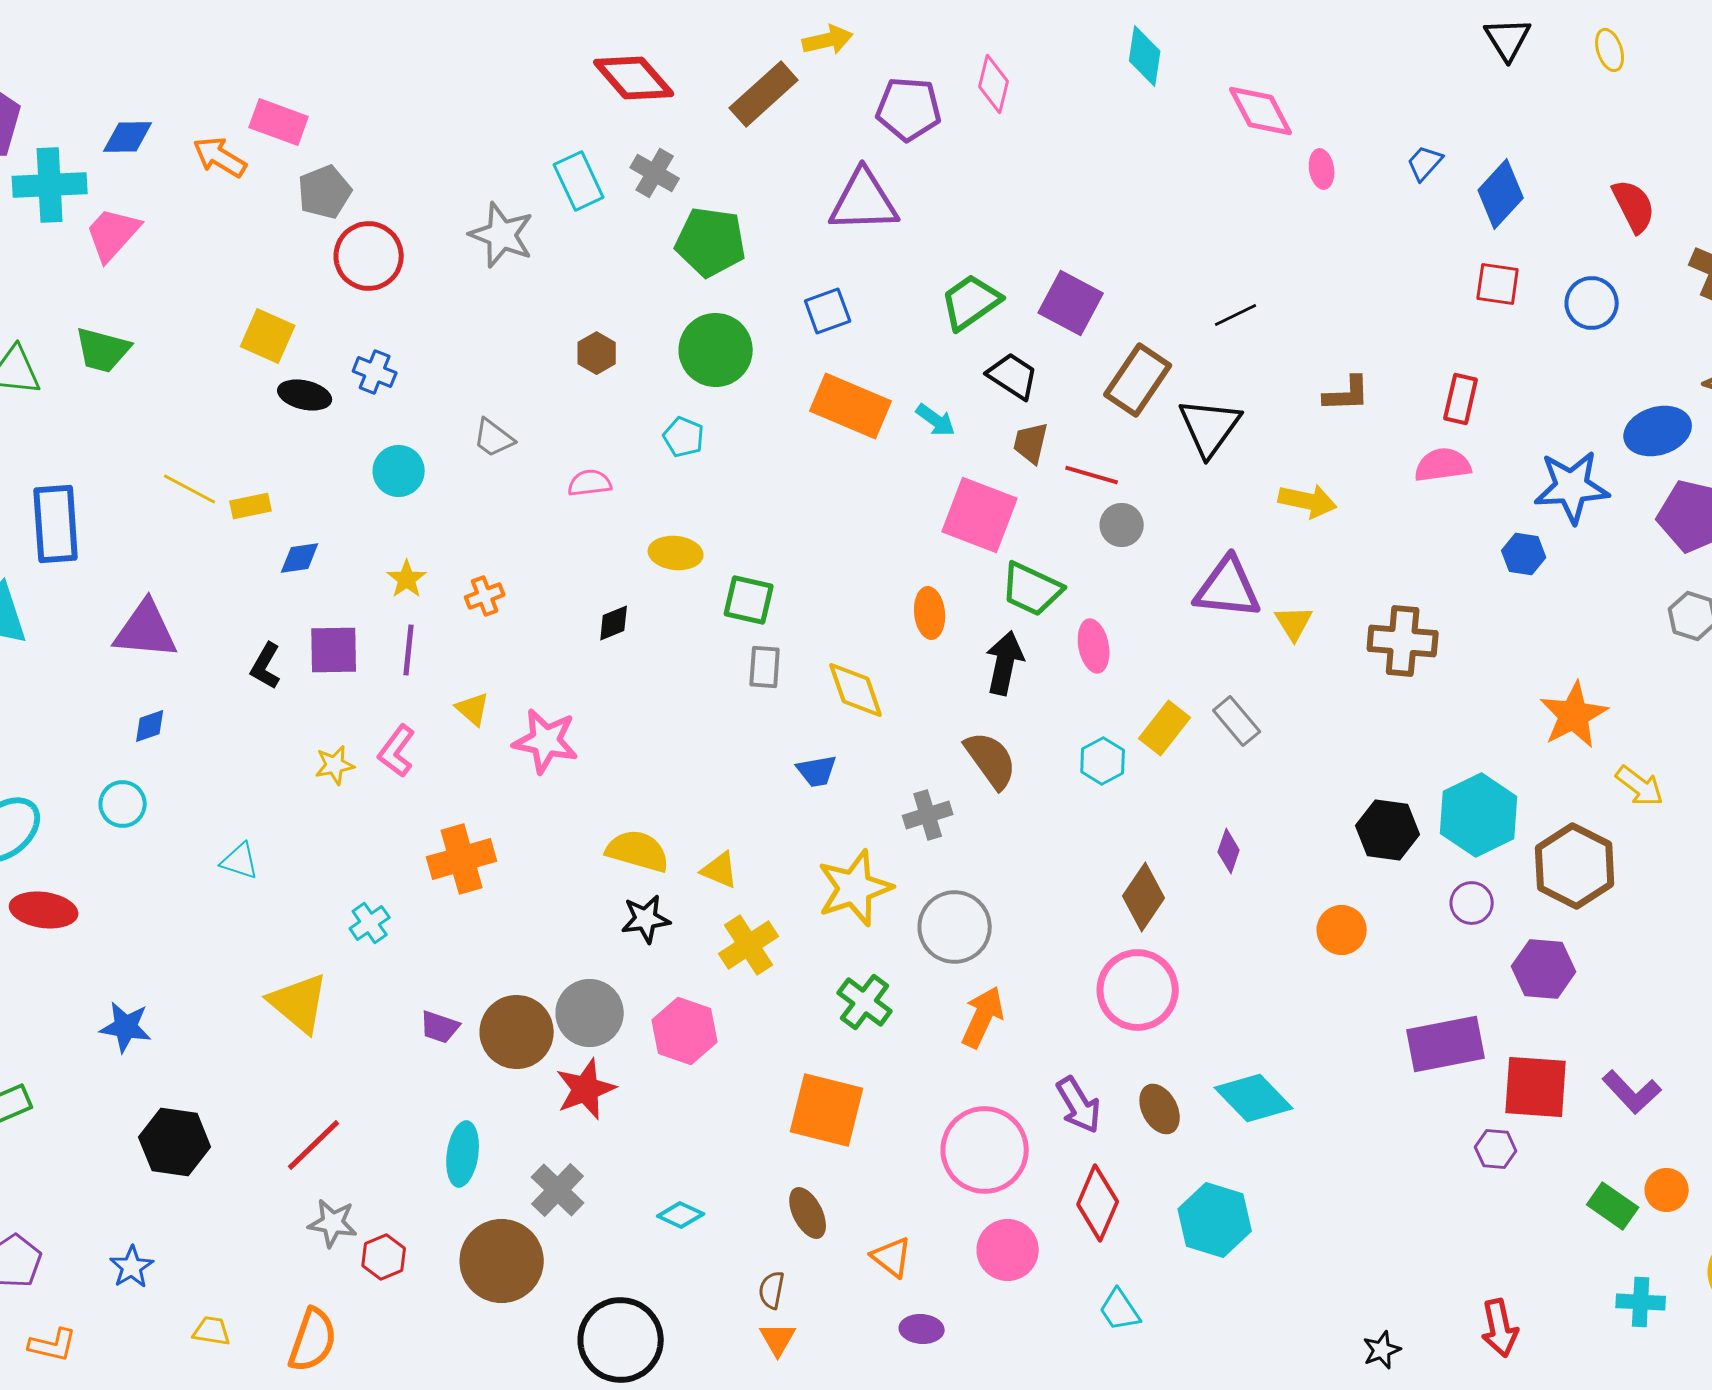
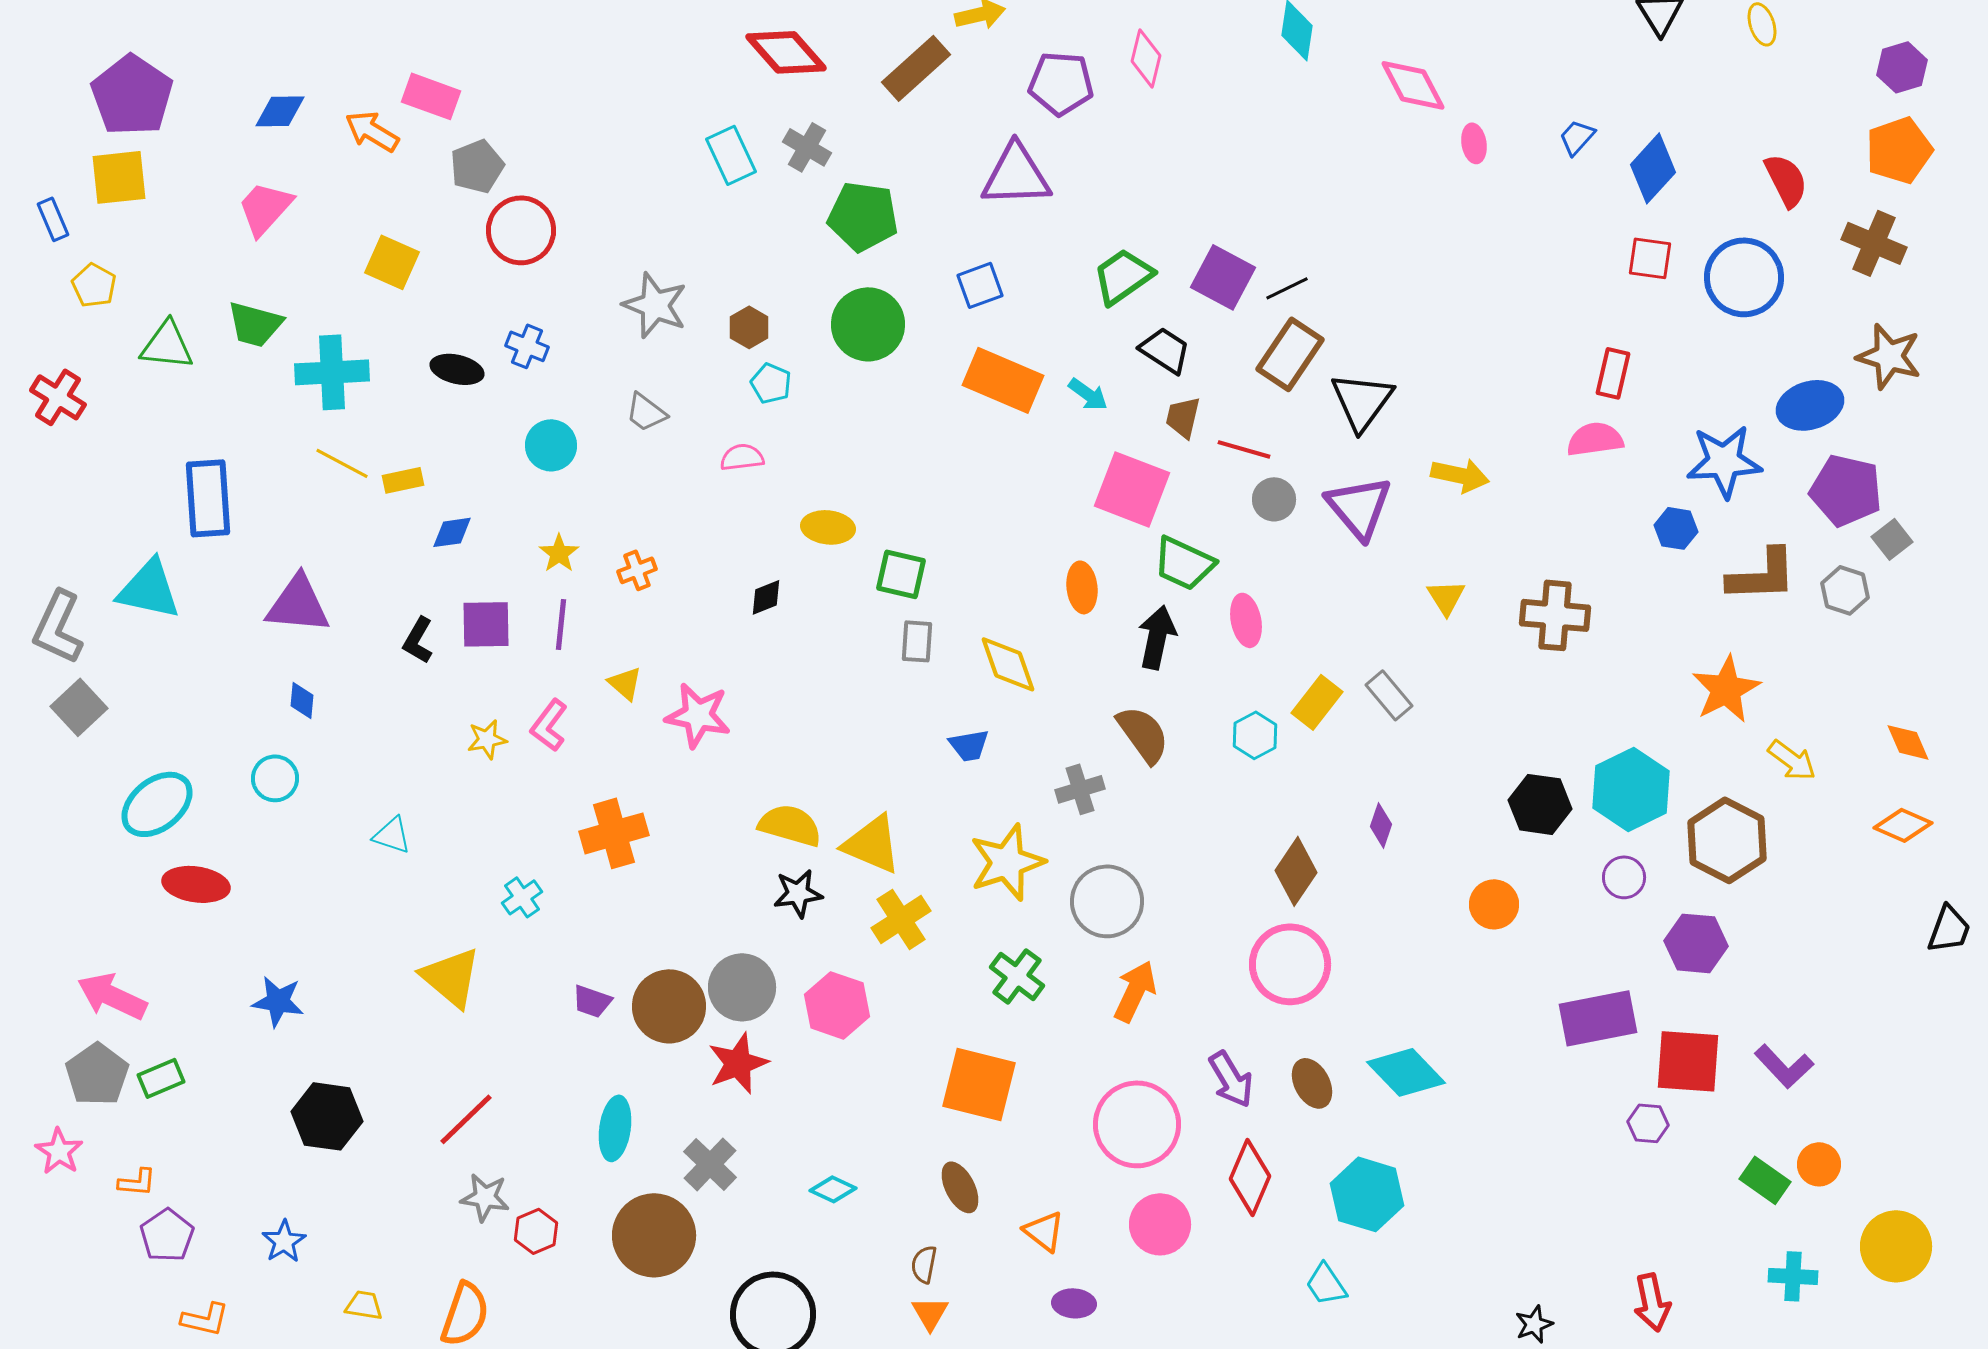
cyan cross: (50, 185) -> (332, 372), moved
gray star: (502, 235) -> (655, 305), moved
blue circle: (1592, 303) -> (1744, 277), size x1.5
black line: (1236, 315) -> (1287, 288), moved
yellow square: (268, 336) -> (392, 262), moved
brown L-shape: (1347, 394) -> (1762, 575), moved, size x1.5
cyan pentagon: (684, 437) -> (771, 383), moved
purple triangle: (1228, 588) -> (1359, 507), moved, turned 44
blue diamond: (150, 726) -> (302, 700), turned -66
yellow triangle: (720, 870) -> (872, 844), size x1.6
cyan trapezoid: (1120, 1310) -> (1326, 1284), moved

